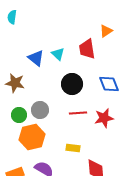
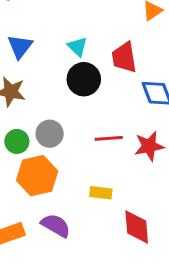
red trapezoid: (87, 49) -> (124, 57), moved
blue triangle: (36, 58) -> (20, 47), moved, turned 30
black circle: (72, 84) -> (84, 79), moved

